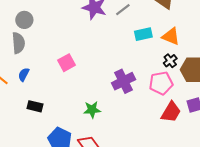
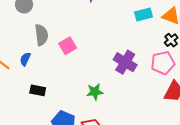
gray semicircle: (18, 43) -> (41, 35), moved
purple cross: (123, 81) -> (125, 62), turned -30

